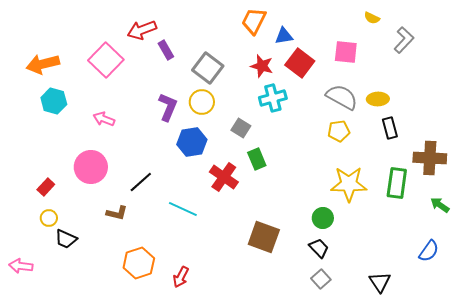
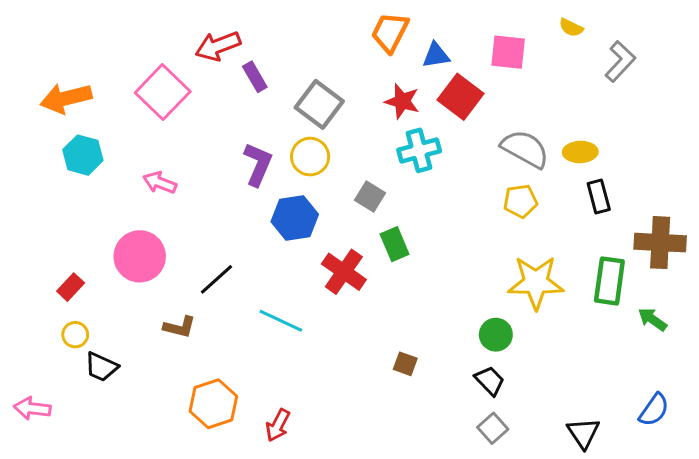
pink square: (346, 52) -> (508, 52), moved
green arrow: (440, 205) -> (652, 319), moved
brown square: (264, 237) -> (405, 364), size x0.5
blue semicircle: (429, 251) -> (654, 410), moved

